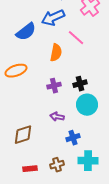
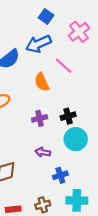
orange semicircle: (56, 53) -> (42, 82), turned 144

